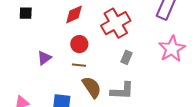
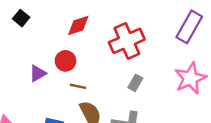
black square: (26, 13) -> (21, 18), turned 32
red circle: (79, 44) -> (65, 61), moved

